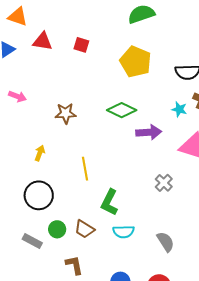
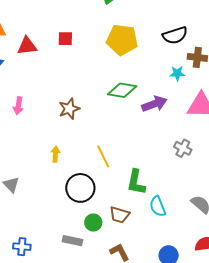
pink arrow: (17, 96) -> (18, 106), turned 96
black circle: (39, 195) -> (80, 188), moved
cyan semicircle: (123, 232) -> (158, 206), turned 85

